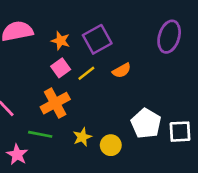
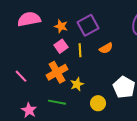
yellow line: (86, 73) -> (80, 50), turned -56
green line: (40, 134) -> (57, 102), moved
yellow star: (82, 137) -> (77, 84), moved

